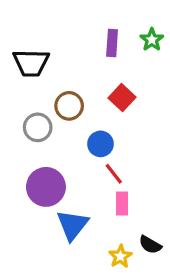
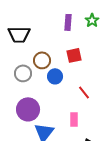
red square: (122, 98) -> (74, 55), turned 35
blue circle: (101, 144) -> (55, 76), moved
red line: (114, 174) -> (84, 92), moved

